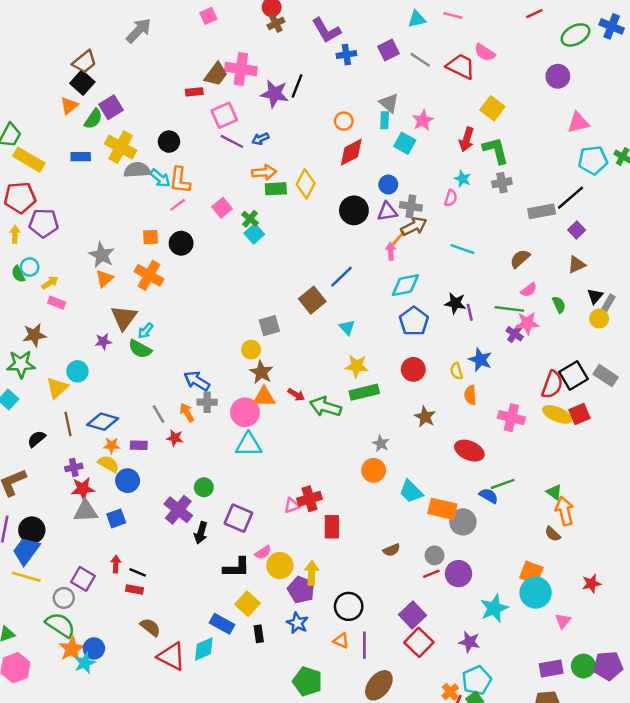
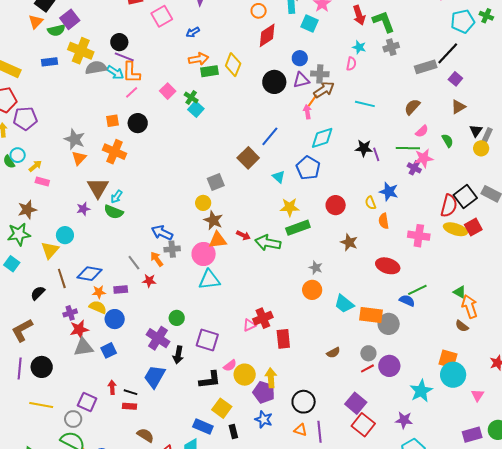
green semicircle: (93, 119) -> (56, 30), turned 48
red arrow: (467, 139) -> (359, 15), turned -30
purple line: (232, 141) -> (124, 57), moved
blue pentagon: (414, 321) -> (308, 168), moved
blue trapezoid: (26, 551) -> (155, 377), moved

